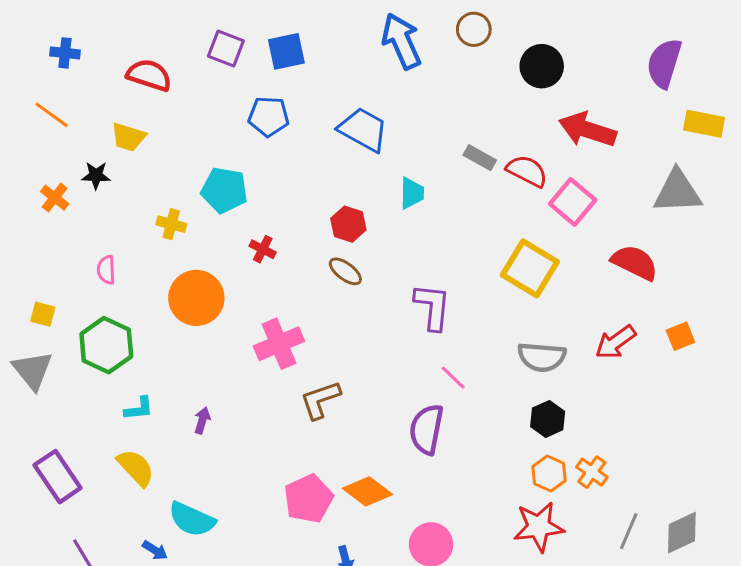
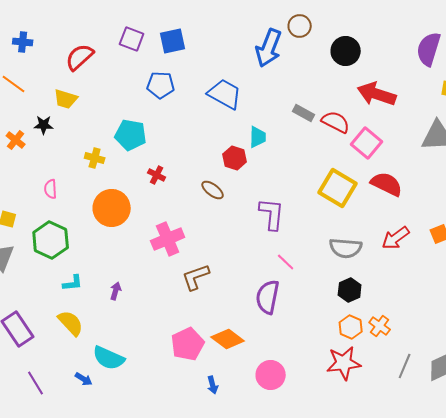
blue arrow: (401, 41) -> (269, 48), moved, turned -135
red semicircle: (149, 75) -> (80, 57), turned -60
red hexagon: (348, 224) -> (235, 158), moved
red semicircle: (635, 262) -> (387, 184), moved

